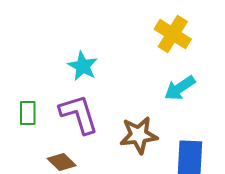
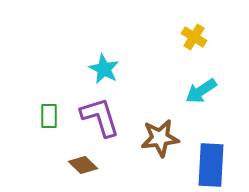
yellow cross: (173, 34) -> (194, 37), size x0.7

